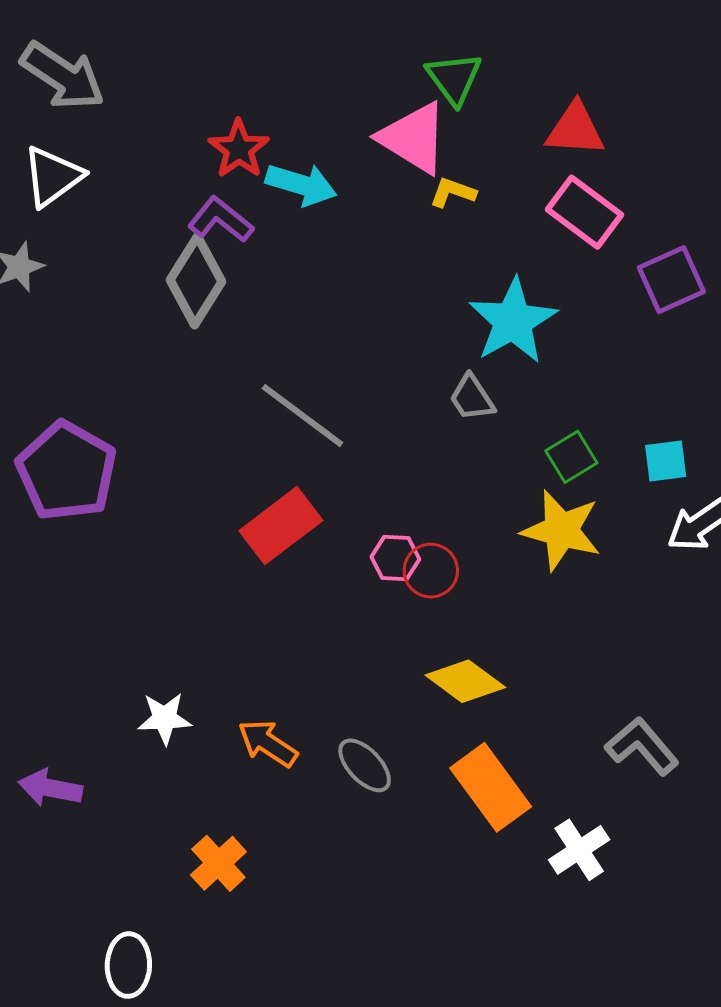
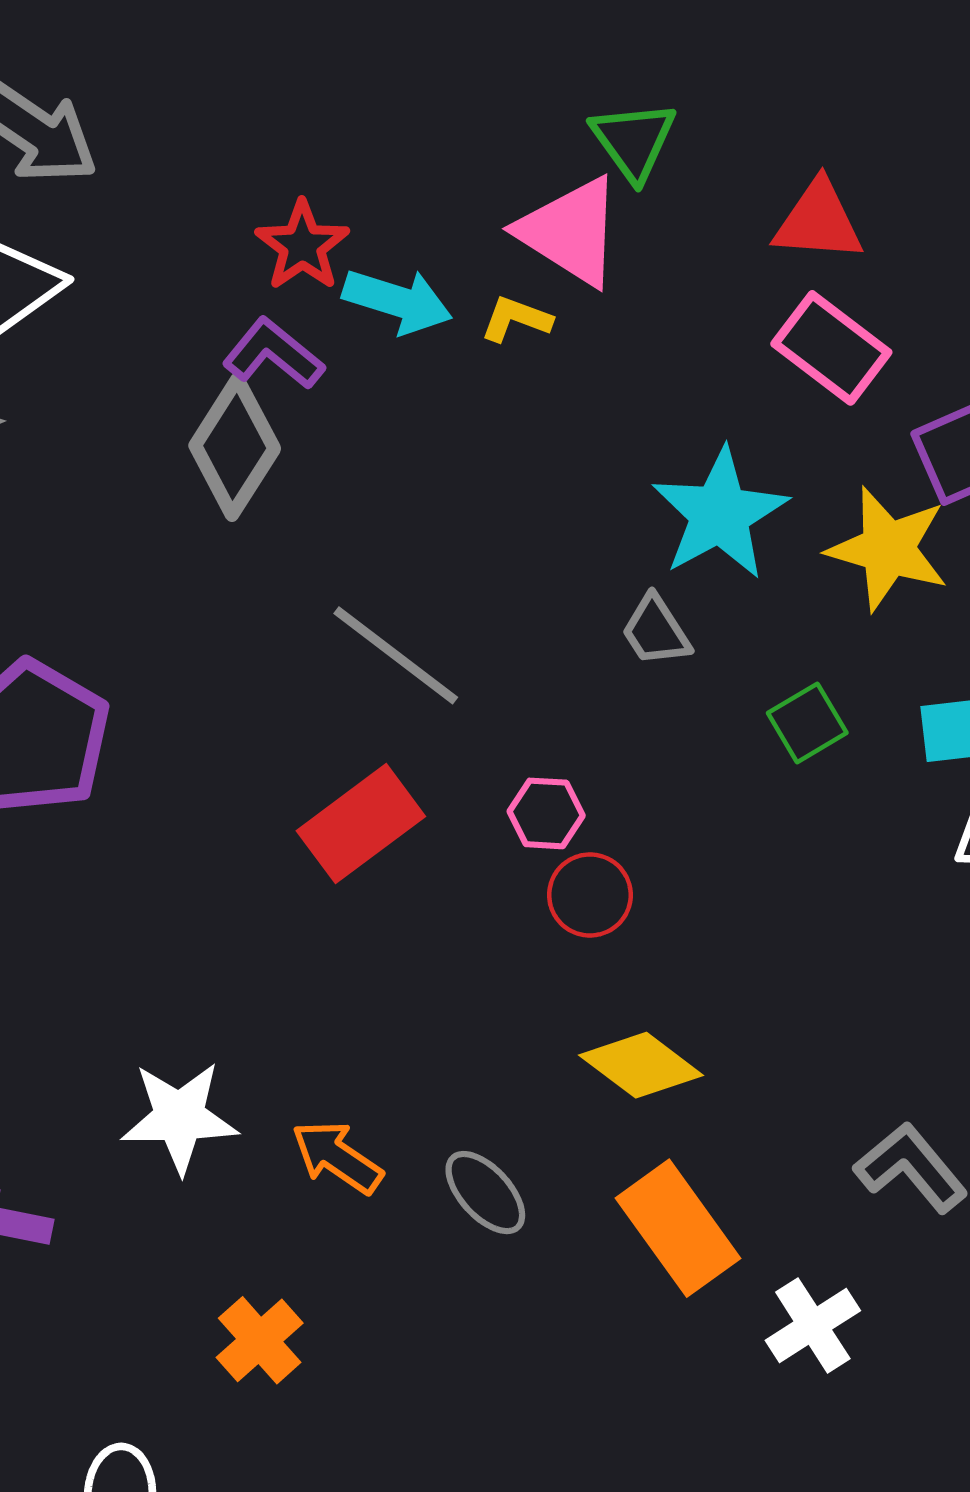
yellow L-shape: (453, 192) -> (516, 319), moved
yellow star: (561, 530) -> (888, 549), moved
pink hexagon: (395, 558) -> (546, 813), moved
white star: (165, 718) -> (179, 1117), size x1.4

